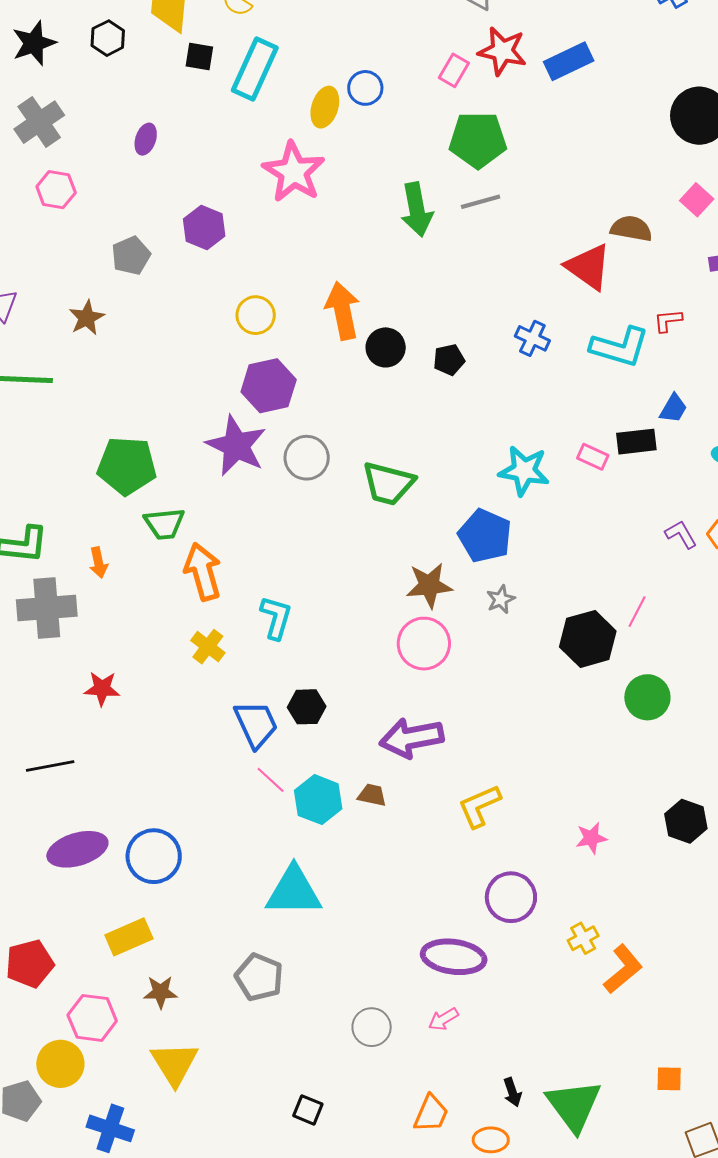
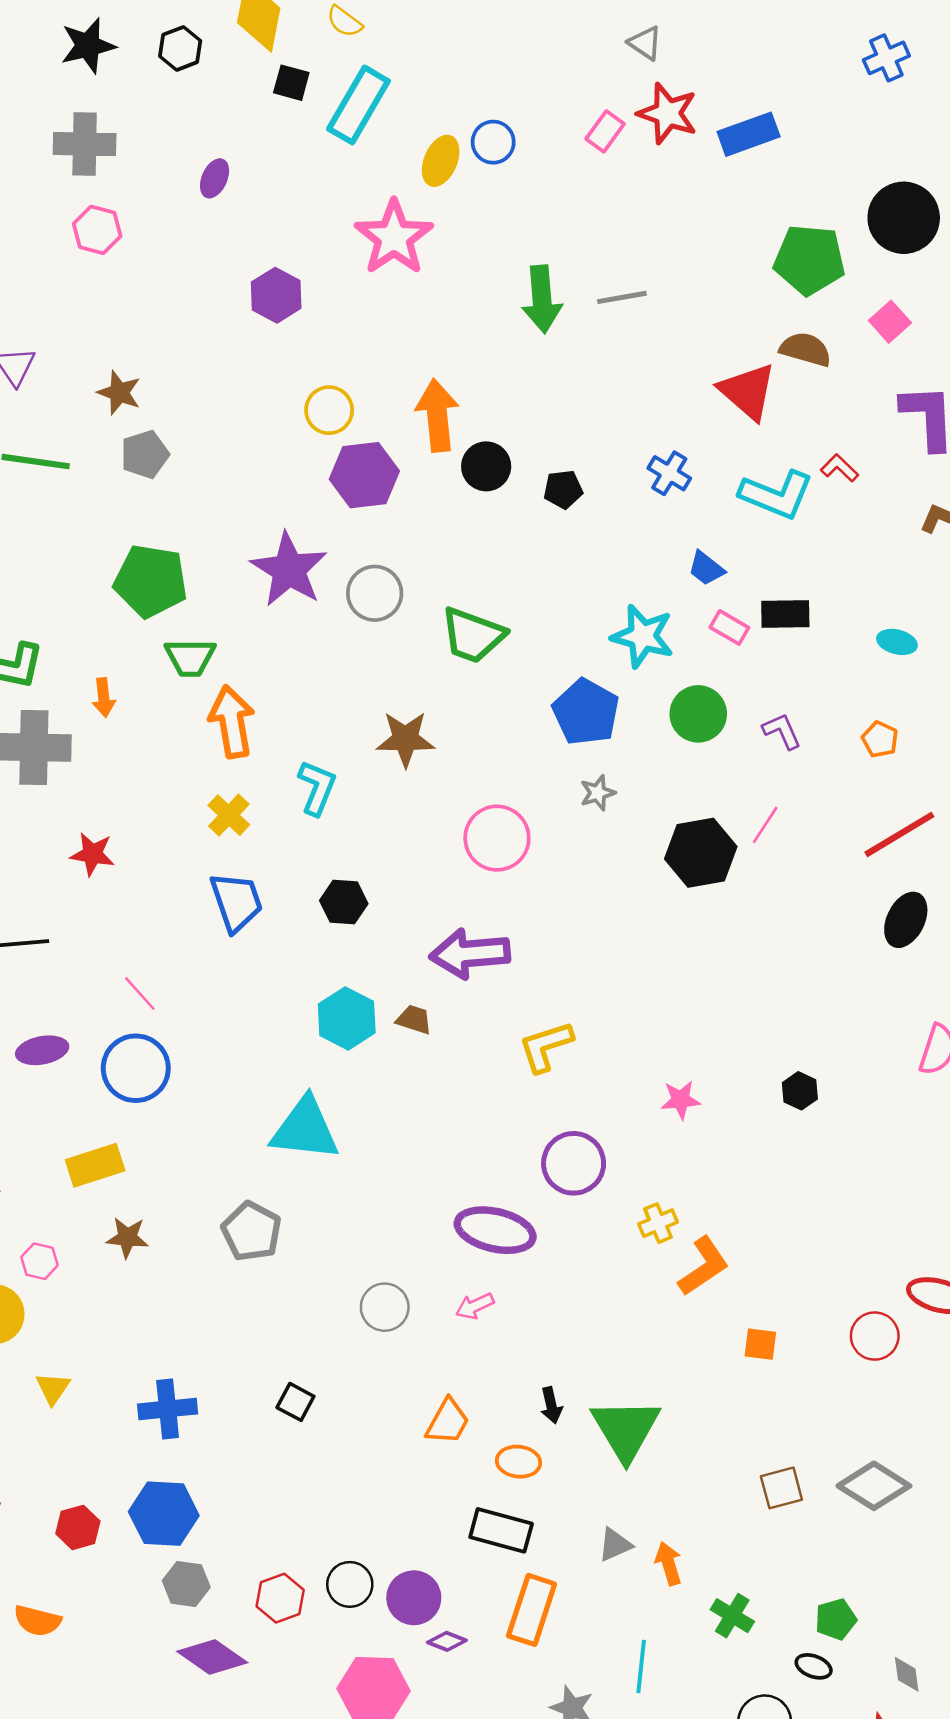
gray cross: (39, 122) -> (85, 144), turned 30
green pentagon: (478, 140) -> (809, 260), moved
gray pentagon: (131, 256) -> (145, 454), moved
brown star: (87, 318) -> (119, 393), turned -30
red L-shape: (668, 321) -> (840, 468), turned 44
purple hexagon: (269, 386) -> (364, 475), moved
blue trapezoid: (673, 408) -> (706, 568), moved, turned 92
purple L-shape: (681, 534) -> (782, 731), moved
brown star: (429, 585) -> (405, 739), moved
green circle: (647, 697) -> (698, 714), moved
blue trapezoid: (256, 724) -> (236, 902), moved
pink line: (271, 780) -> (140, 994), moved
black hexagon: (686, 821) -> (800, 1091), size x0.7
purple ellipse: (77, 849) -> (42, 1050), size x0.7
pink hexagon: (92, 1018) -> (39, 1261), size x0.6
yellow triangle: (174, 1064) -> (53, 1388), moved, size x0.6
orange square: (669, 1079) -> (760, 1344), moved
blue cross: (110, 1128) -> (168, 1409), moved, turned -30

